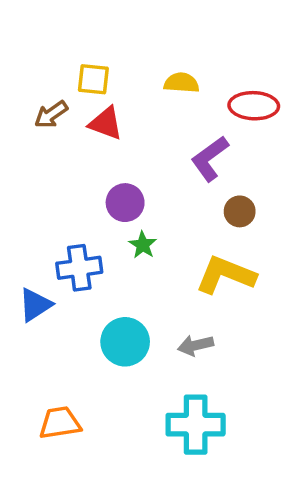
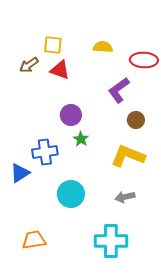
gray arrow: (196, 345) -> (125, 197), moved

